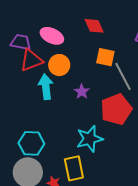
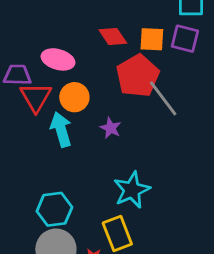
orange square: (105, 57) -> (152, 39), moved
red triangle: (31, 60) -> (36, 97), turned -30
red pentagon: (116, 109) -> (138, 76), moved

